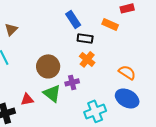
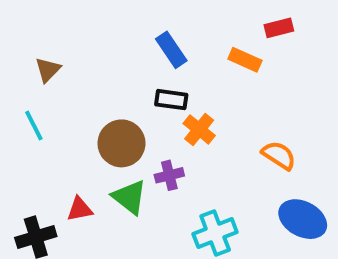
black rectangle: (85, 38) -> (171, 100), moved
blue ellipse: (127, 98) -> (303, 219), moved

